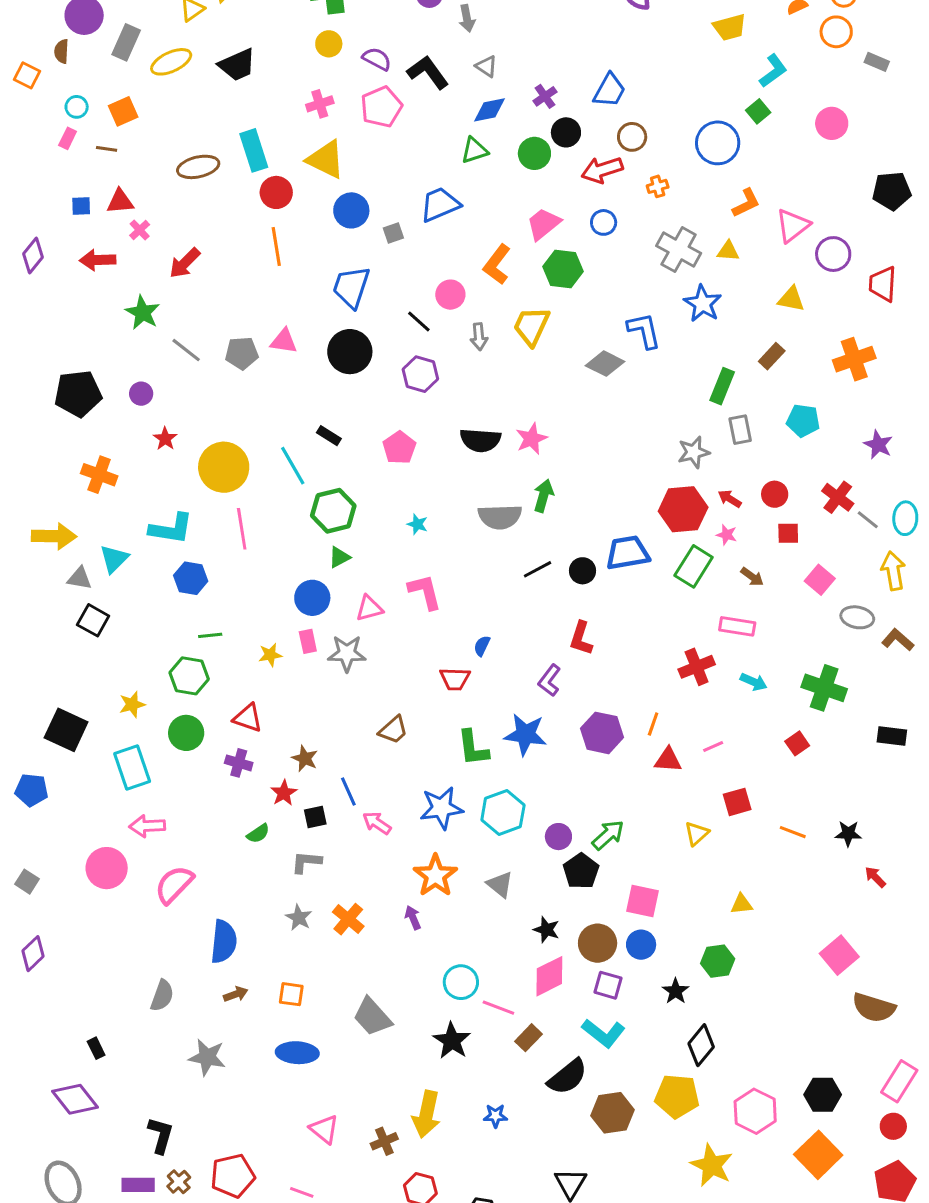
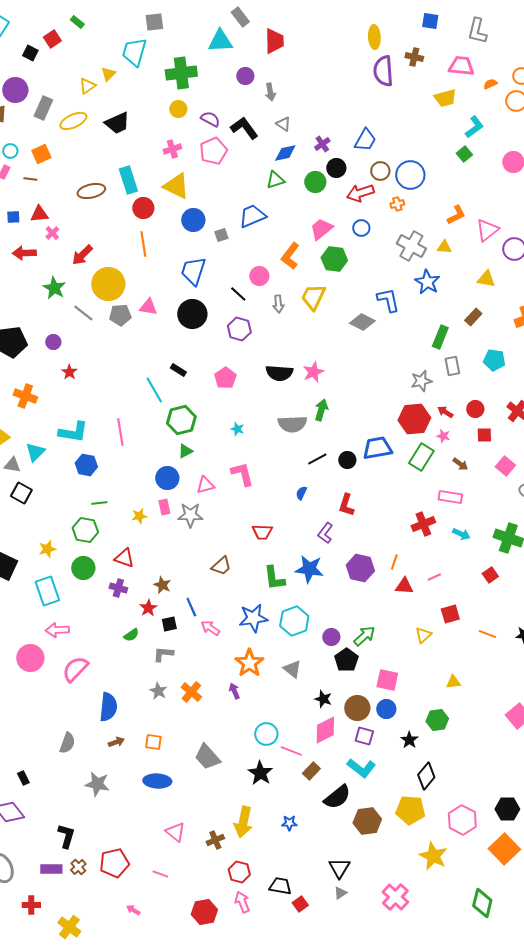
blue circle: (718, 143) -> (410, 175), moved
yellow circle: (224, 467) -> (108, 284), moved
blue semicircle: (482, 646) -> (301, 493), moved

